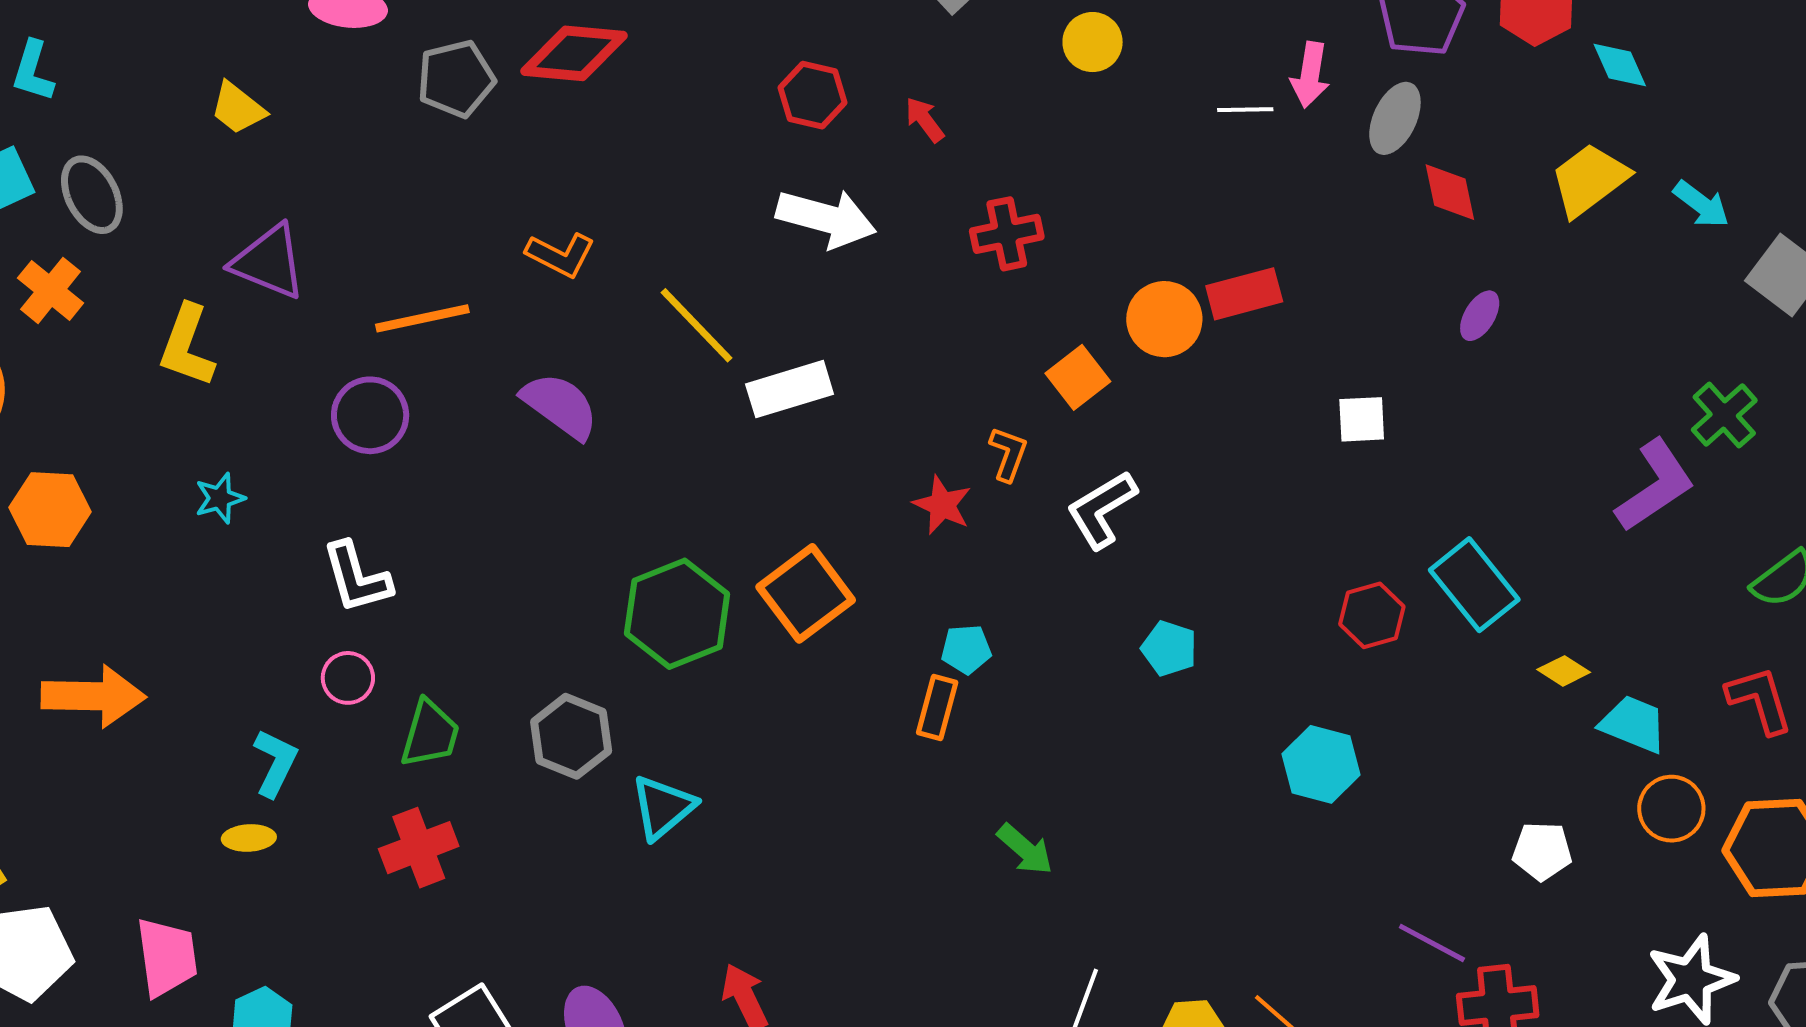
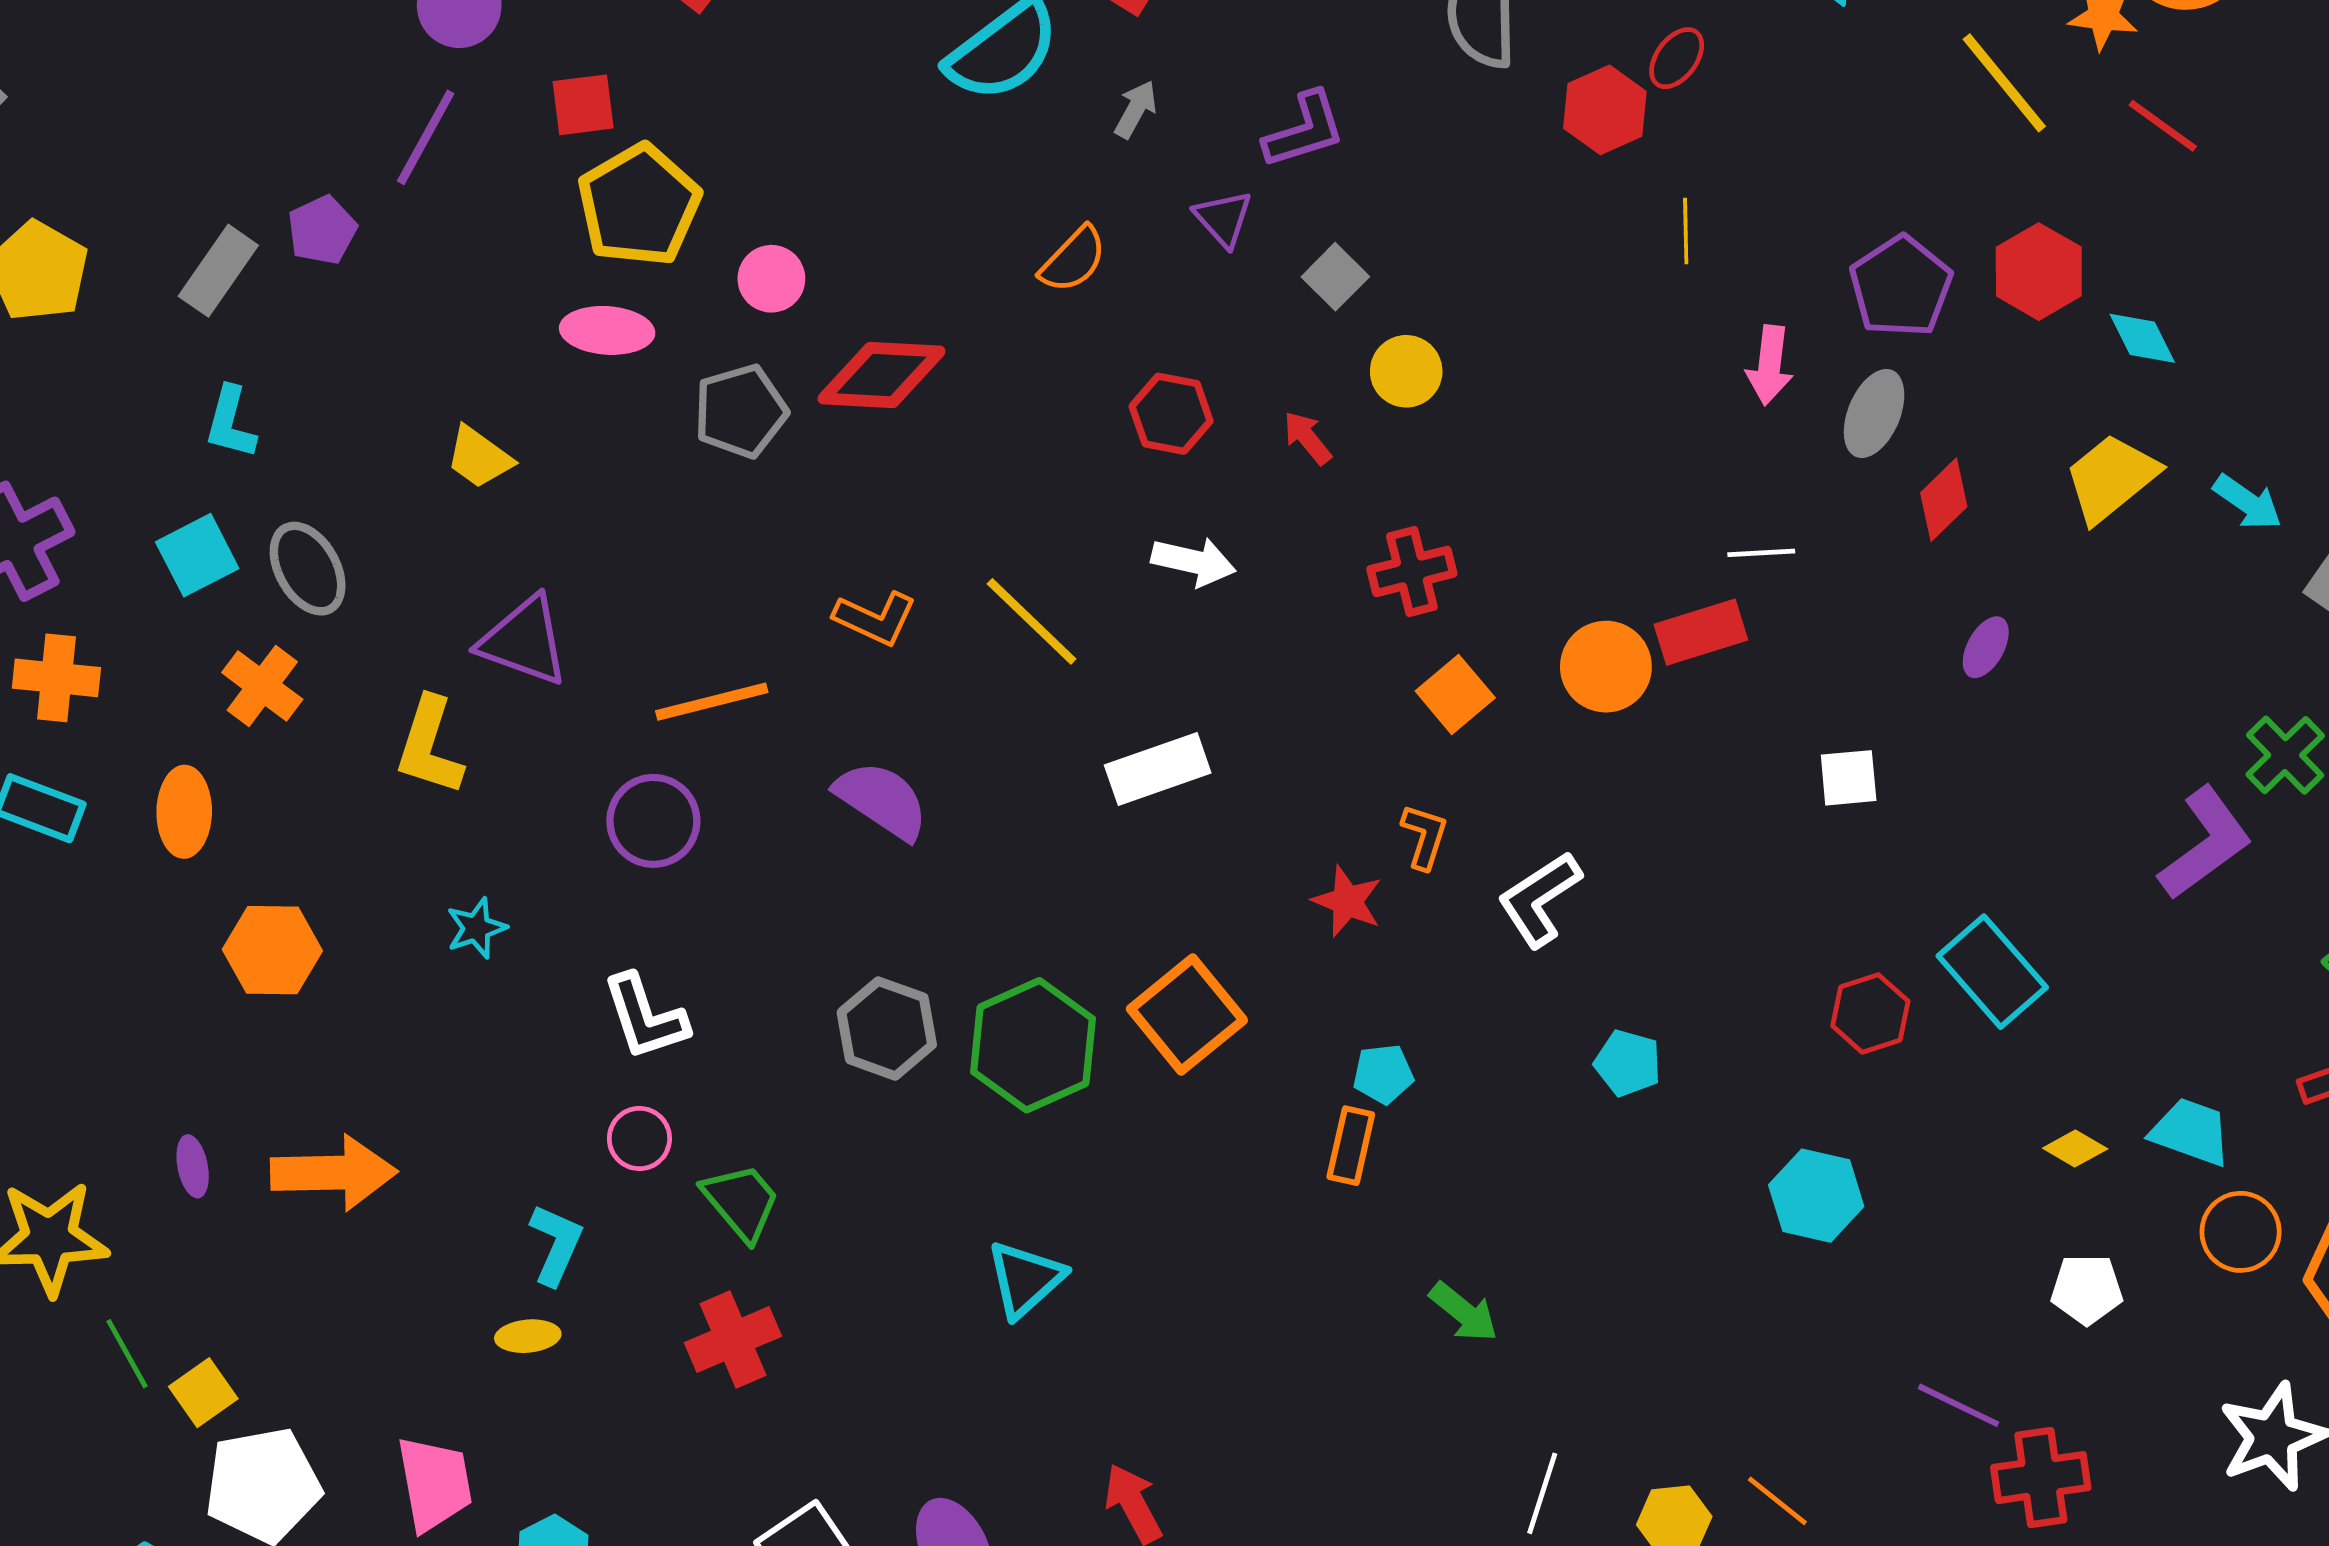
yellow circle: (1093, 42) -> (1406, 371), moved
white line: (1245, 110) -> (1761, 553), moved
red diamond: (1450, 192) -> (1944, 500), turned 60
white arrow: (826, 218) -> (1194, 562), size x0.7
yellow line: (697, 325) -> (1032, 621), moved
orange square: (1078, 377) -> (1455, 694), moved
yellow diamond: (1564, 671) -> (2075, 1149), moved
green trapezoid: (430, 734) -> (741, 1202), turned -54
gray hexagon: (571, 736) -> (887, 1029), moved

